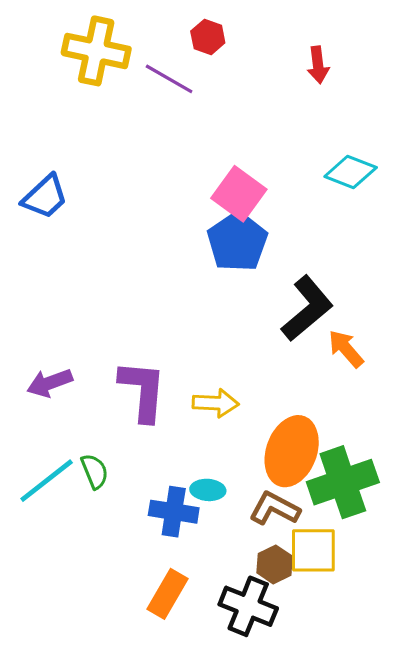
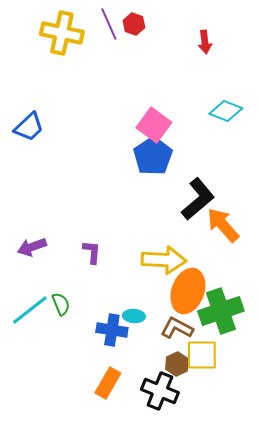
purple line: (169, 79) -> (109, 24), moved, turned 36
orange arrow: (346, 349) -> (223, 225), size x1.4
purple L-shape: (143, 391) -> (92, 252), size x0.6
yellow arrow: (216, 403) -> (164, 260), moved, size x1.5

